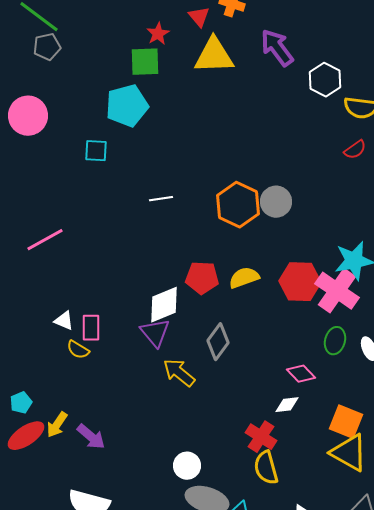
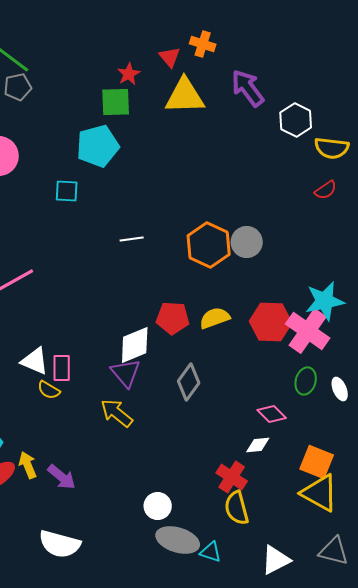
white triangle: (64, 321) -> (35, 361), size x1.4
yellow arrow: (179, 373) -> (117, 413), moved
yellow arrow: (57, 425) -> (28, 465), turned 124

